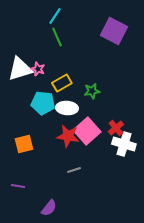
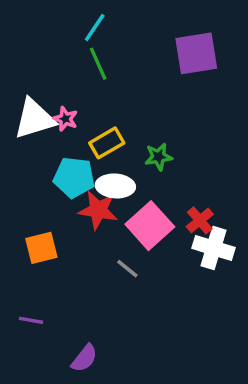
purple square: (114, 31) -> (196, 53), turned -36
red star: (68, 136) -> (98, 210), moved
gray line: (74, 170) -> (127, 269), moved, turned 56

